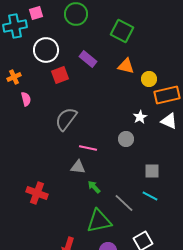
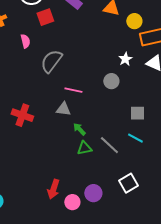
pink semicircle: (26, 99) -> (25, 41), moved
red cross: (37, 193) -> (22, 115), moved
green triangle: (99, 221) -> (84, 148), moved, size x0.6

